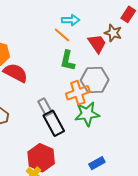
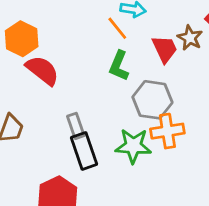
orange cross: (78, 93) -> (167, 131), moved

